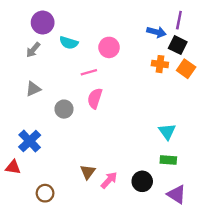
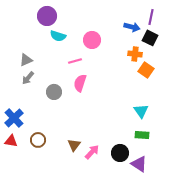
purple circle: (43, 23) -> (47, 16), moved
gray arrow: (33, 50) -> (28, 78), moved
orange square: (186, 69) -> (146, 70), moved
gray triangle: (33, 89) -> (26, 60), moved
blue cross: (30, 141) -> (14, 118), moved
brown circle: (45, 193) -> (38, 140), moved
purple triangle: (177, 194) -> (139, 164), moved

